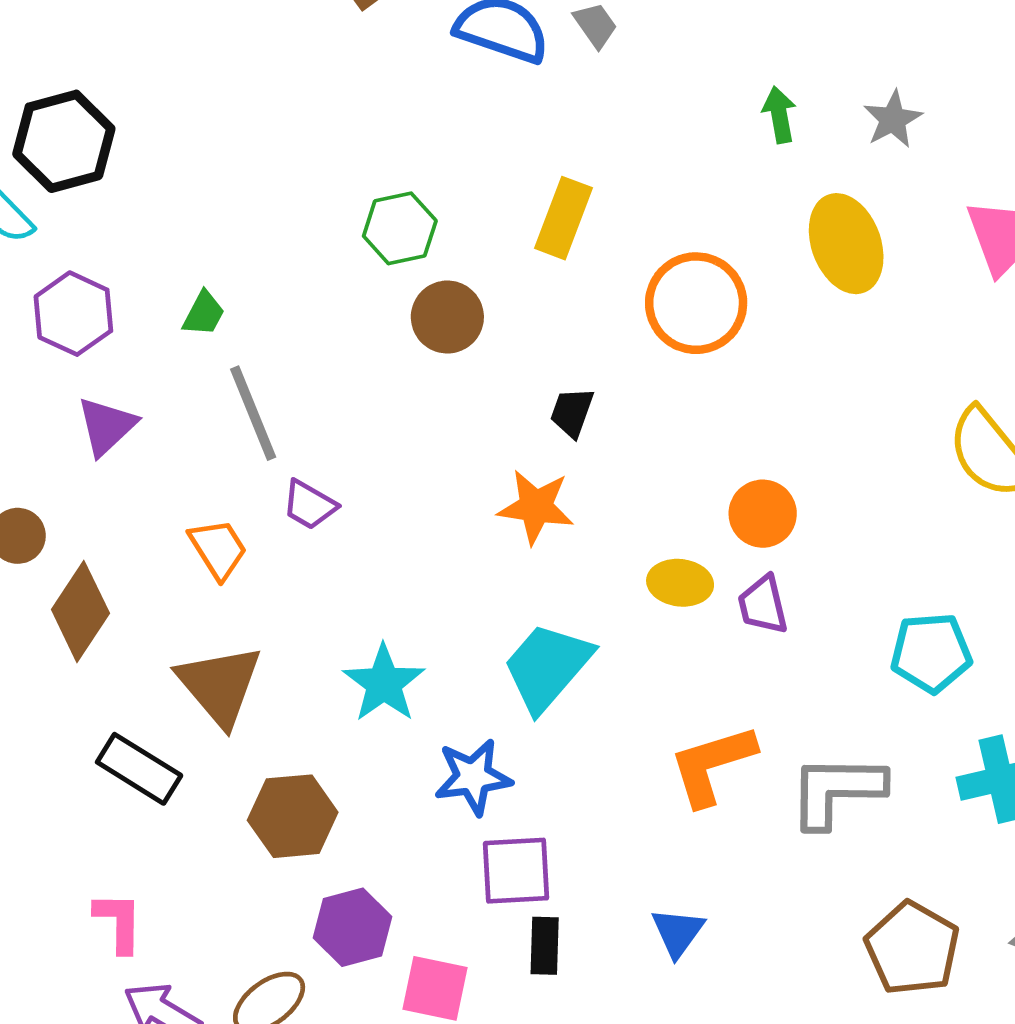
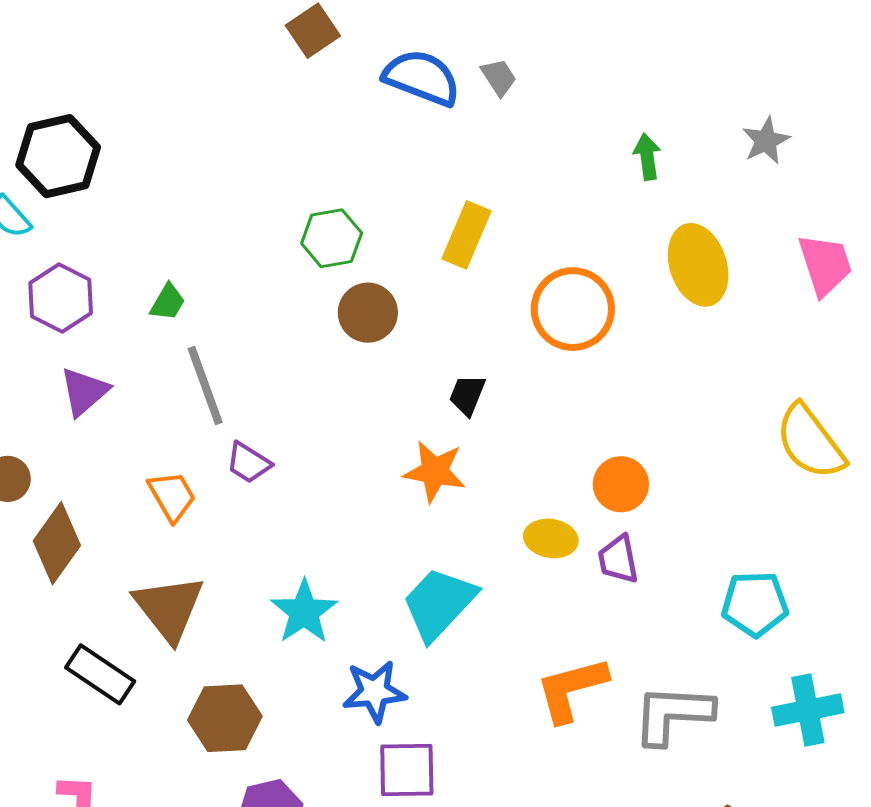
gray star: (893, 119) -> (766, 141), moved

